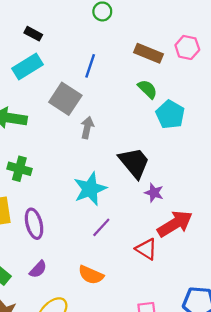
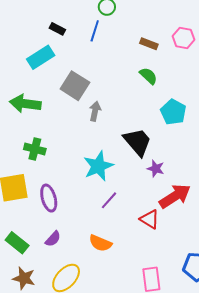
black rectangle: (33, 34) -> (57, 29), moved
brown rectangle: (149, 53) -> (149, 44), size x0.7
blue line: (90, 66) -> (95, 31), moved
cyan pentagon: (170, 115) -> (173, 112), moved

